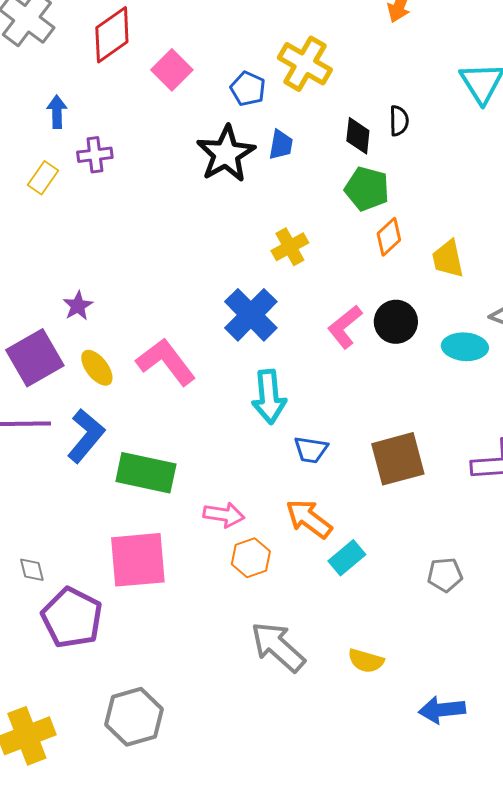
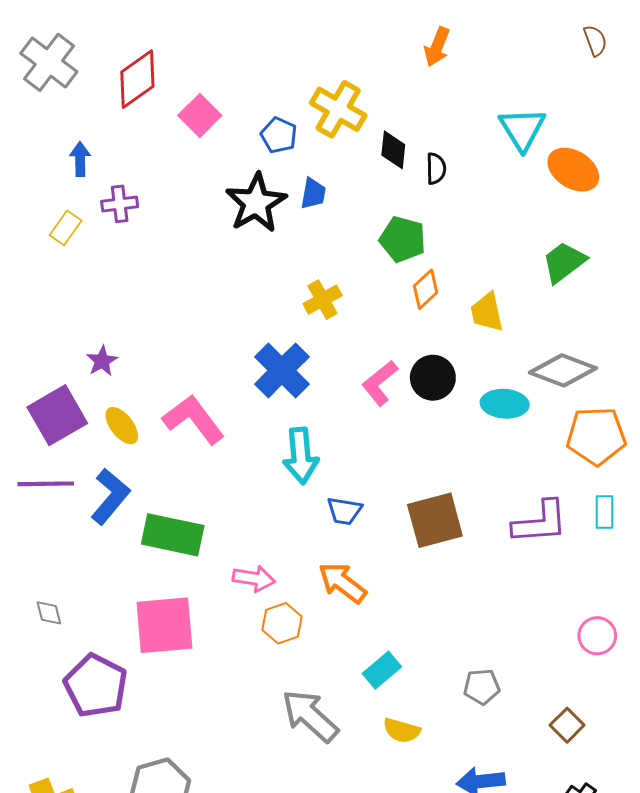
black diamond: (358, 136) -> (393, 150), moved
cyan rectangle: (347, 558) -> (382, 670), moved
gray diamond: (32, 570) -> (49, 613), moved
gray pentagon: (445, 575) -> (482, 687), moved

